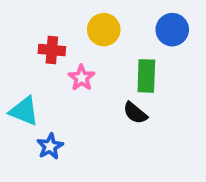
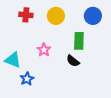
red cross: (52, 50) -> (26, 15), moved
pink star: (81, 78) -> (44, 50), moved

